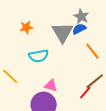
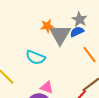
orange star: (26, 27) -> (47, 26), moved
cyan semicircle: (39, 56) -> (35, 57), turned 30

